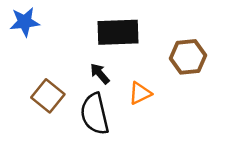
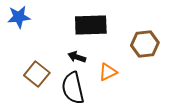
black arrow: (100, 74) -> (77, 57), turned -30

